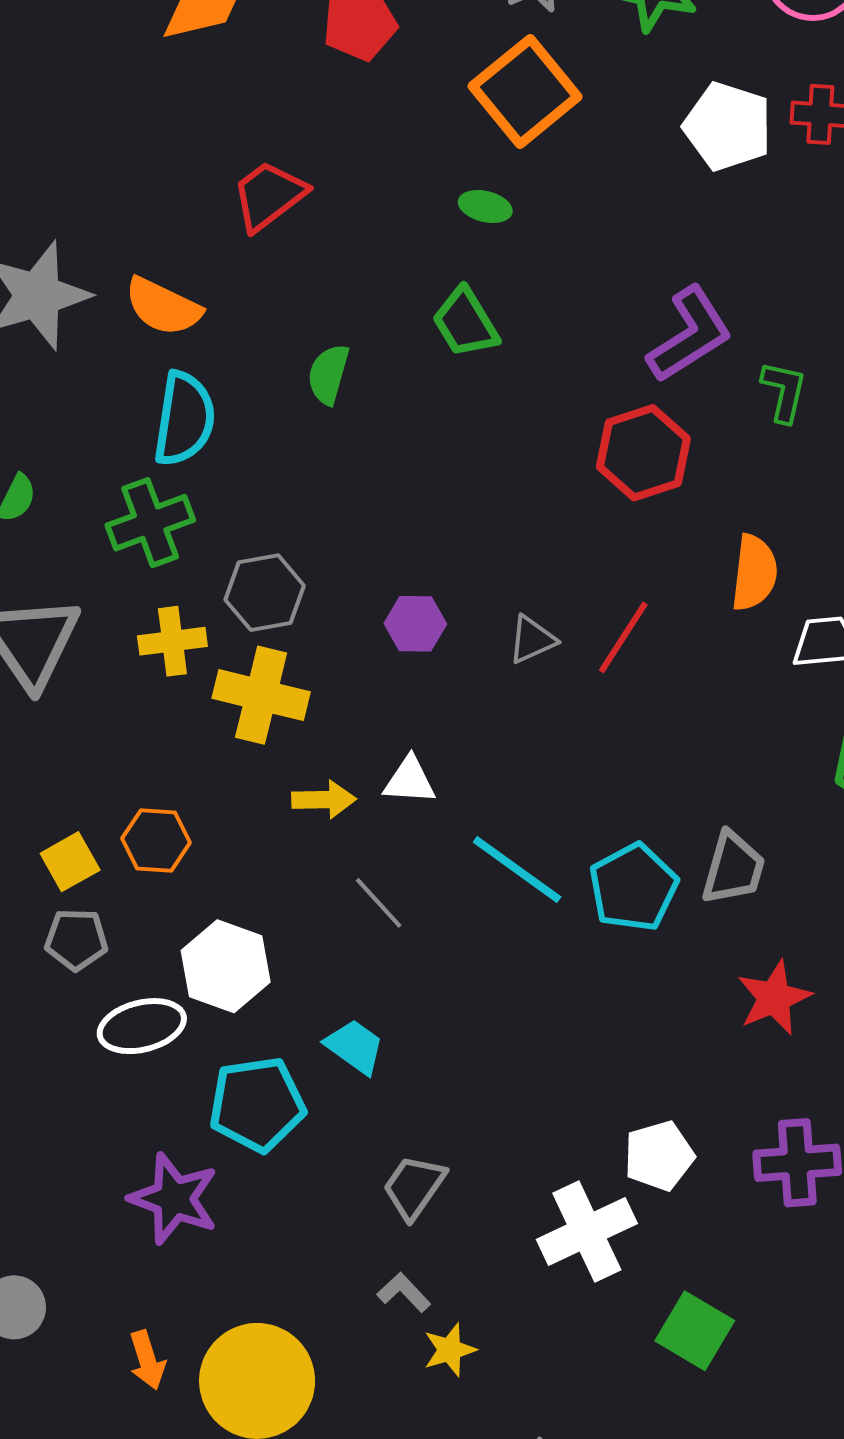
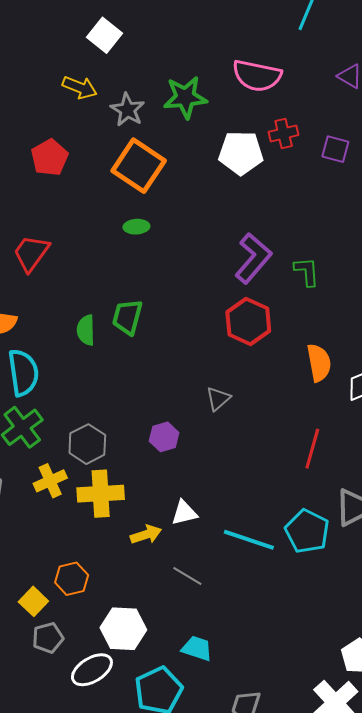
green trapezoid: (465, 323) -> (127, 317), moved, turned 63
red line: (623, 637) -> (312, 449), moved
gray triangle: (532, 640) -> (218, 399), moved

